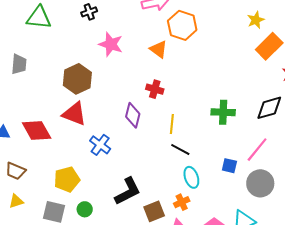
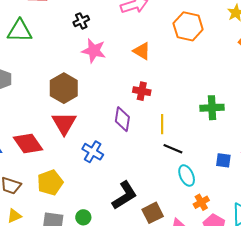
black cross: (89, 12) -> (81, 21), moved
orange hexagon: (182, 25) -> (188, 26), moved
red triangle: (74, 114) -> (64, 123), turned 44
yellow pentagon: (67, 179) -> (50, 183), moved
orange cross: (182, 202) -> (201, 202), moved

